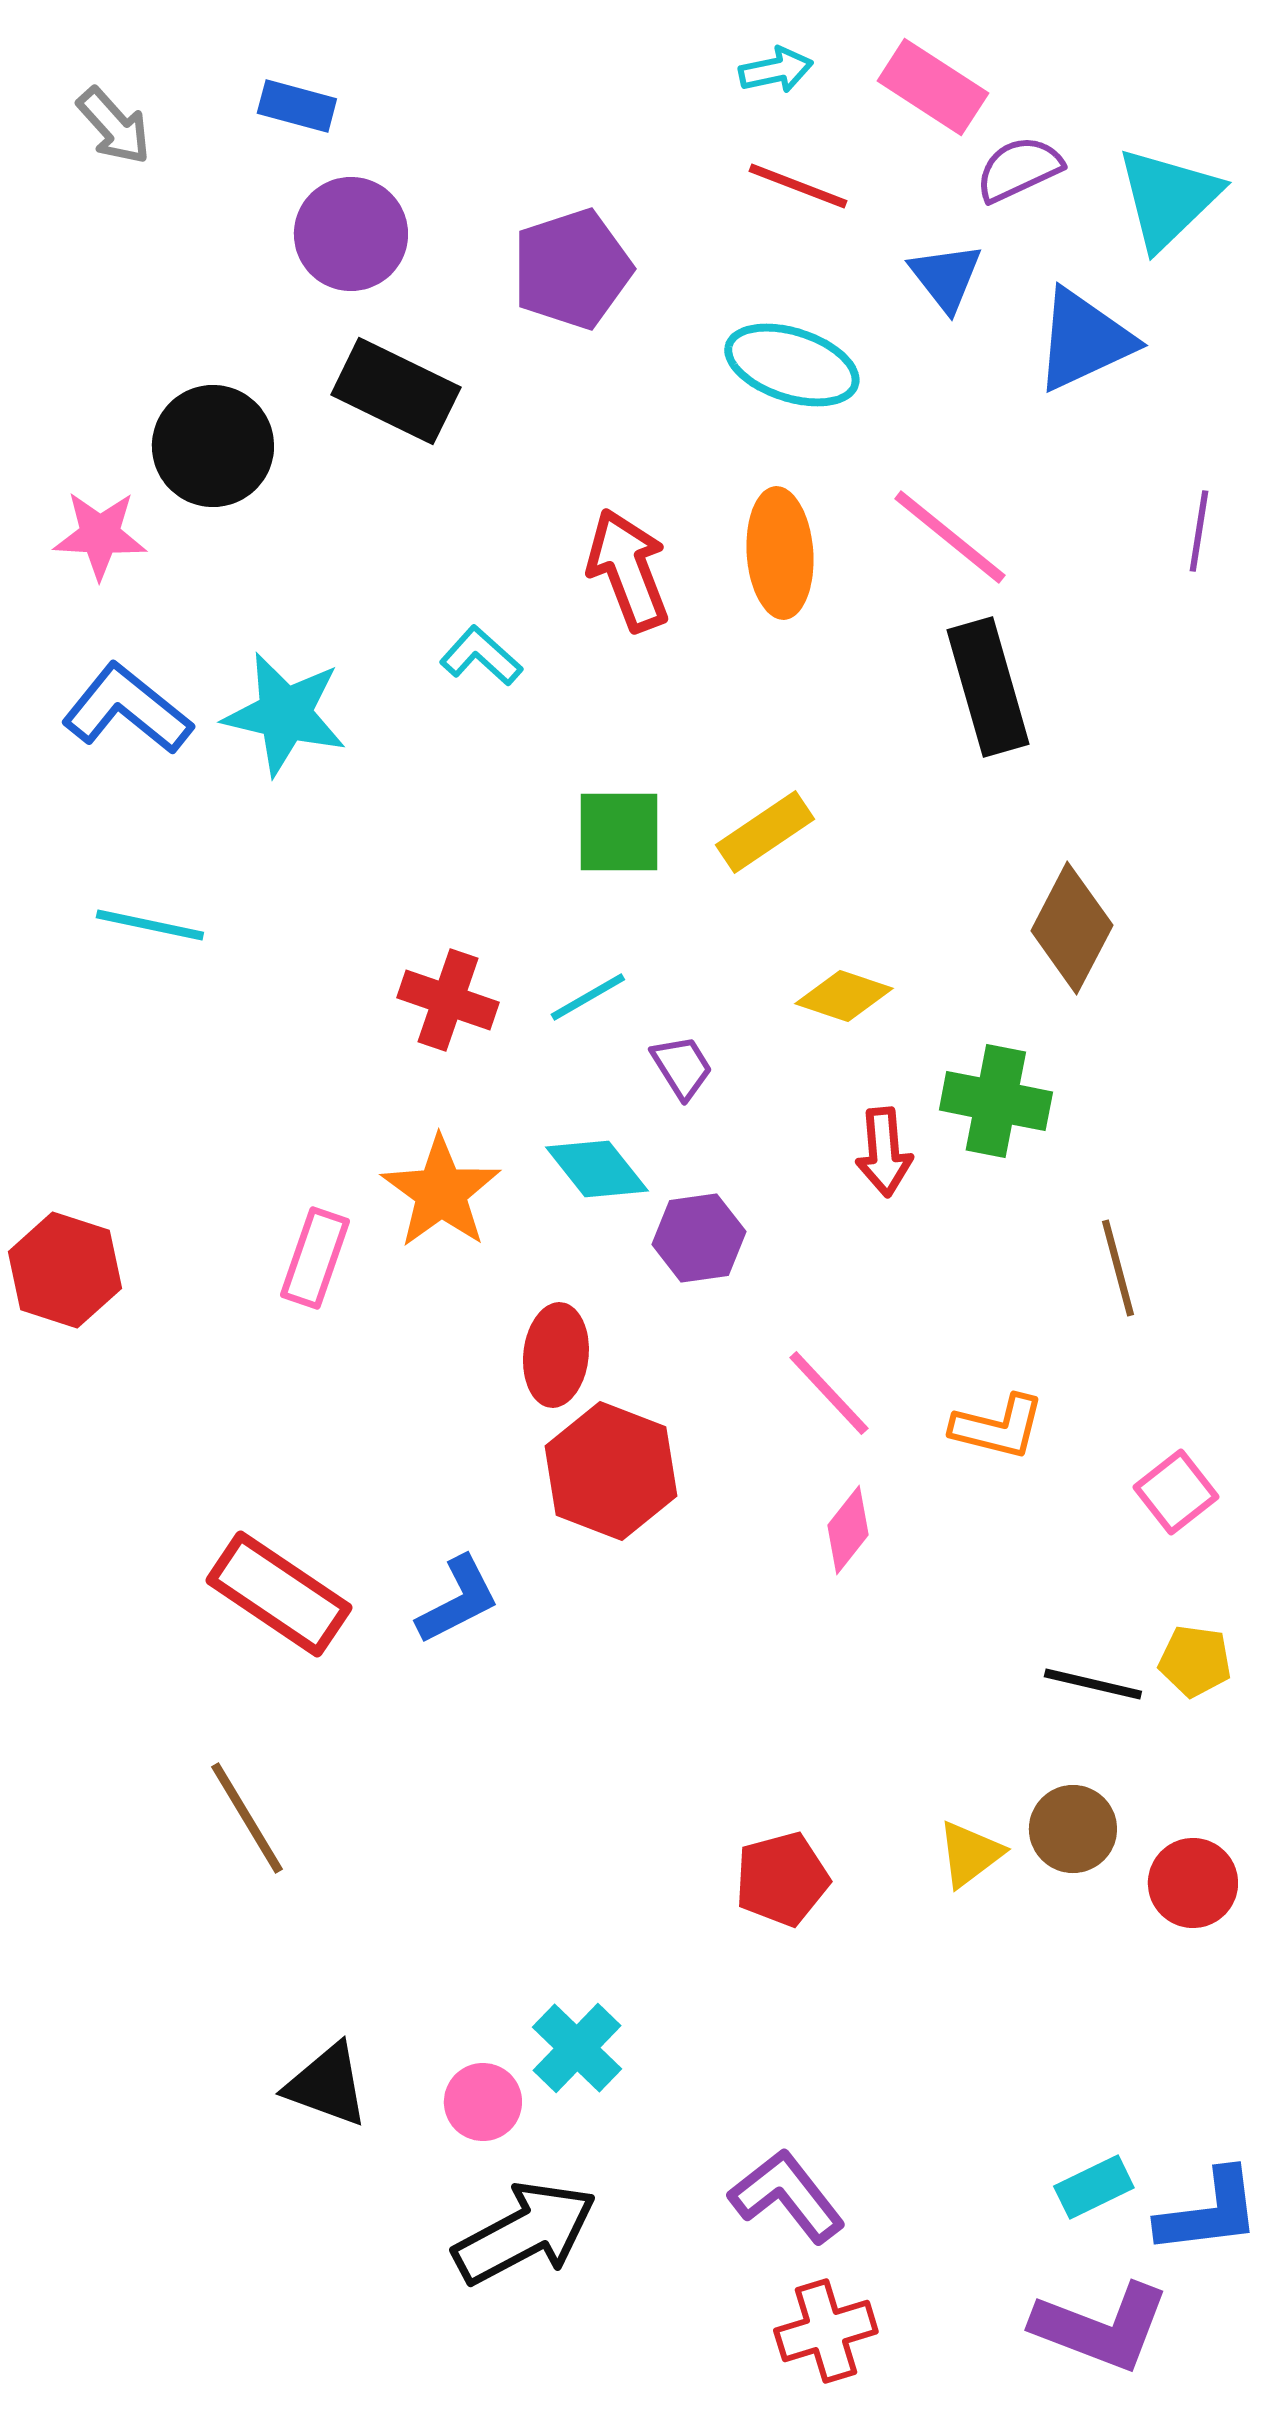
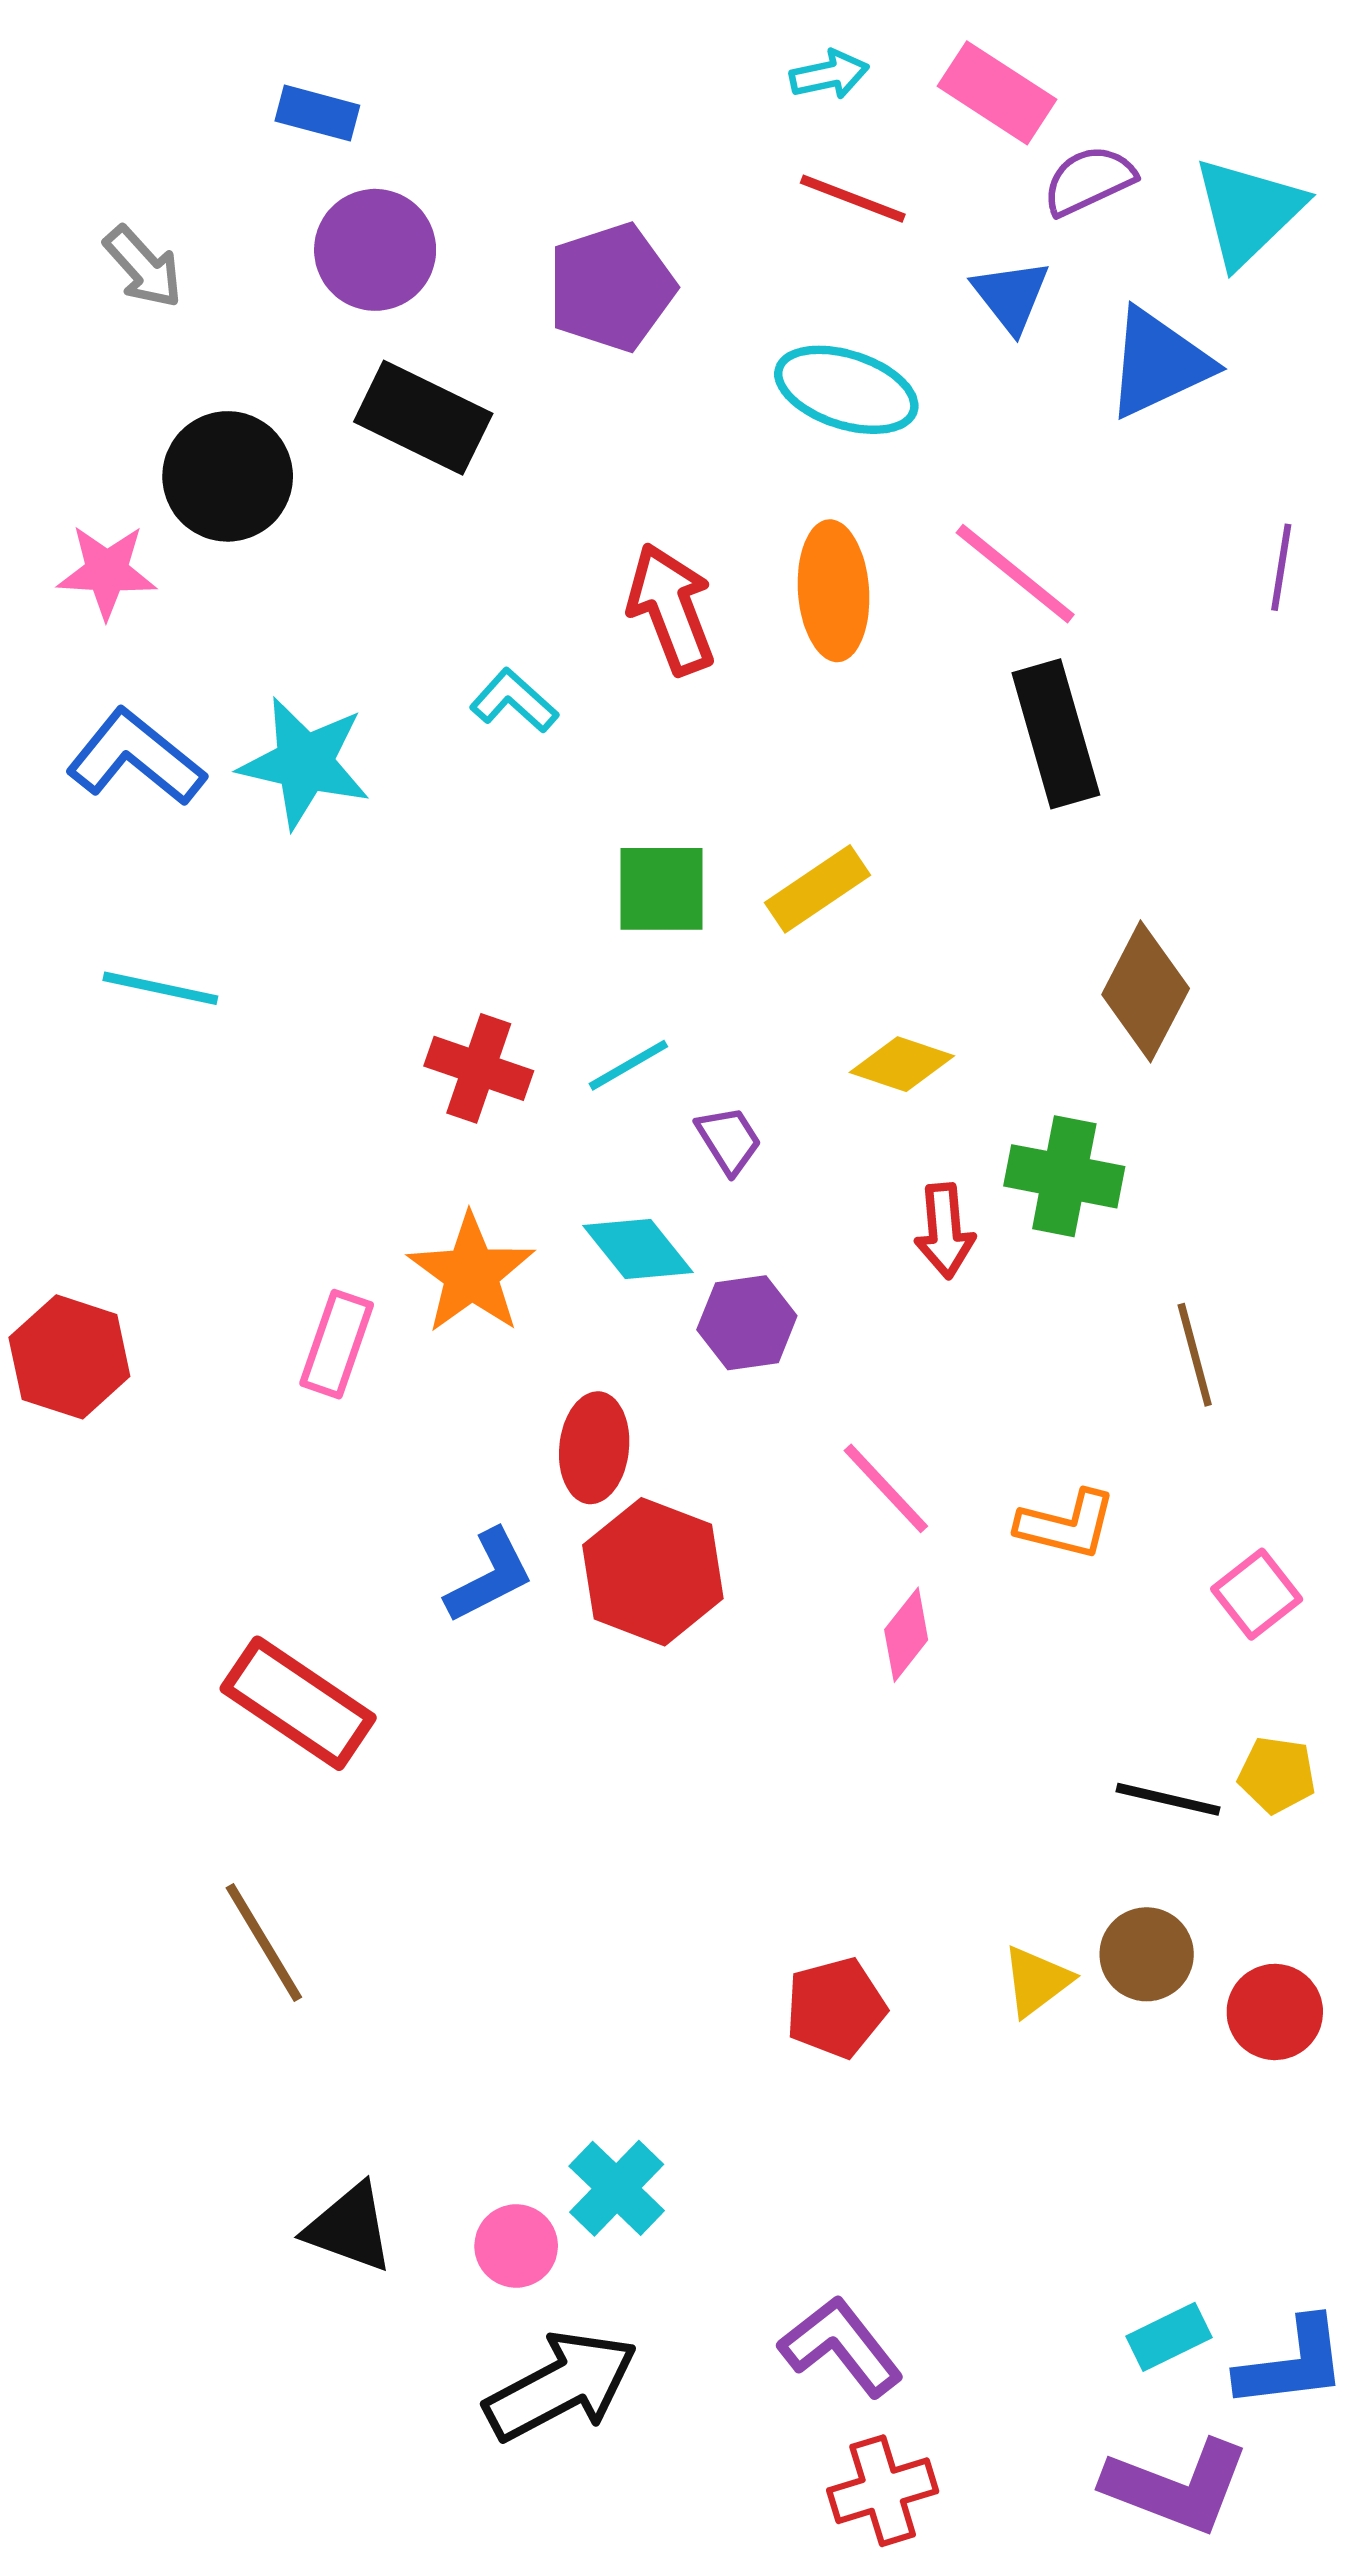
gray arrow: (114, 126) -> (143, 267), moved
blue L-shape: (458, 1600) -> (489, 1576), moved

